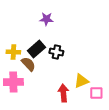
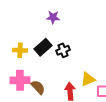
black cross: (56, 52) -> (63, 50), turned -32
brown semicircle: (28, 64) -> (38, 87), moved

